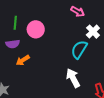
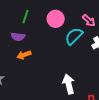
pink circle: (36, 29) -> (56, 19), moved
cyan semicircle: (79, 50) -> (74, 36), moved

